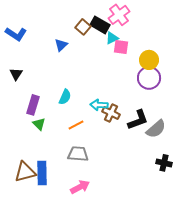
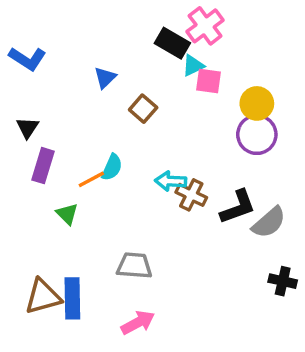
brown square: (83, 27) -> (143, 109), moved
purple rectangle: (33, 105) -> (43, 166), moved
orange line: (76, 125) -> (91, 179), moved

